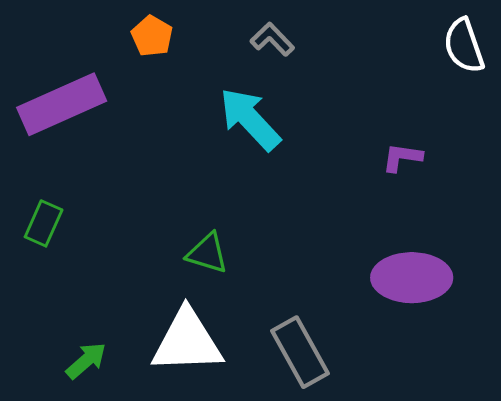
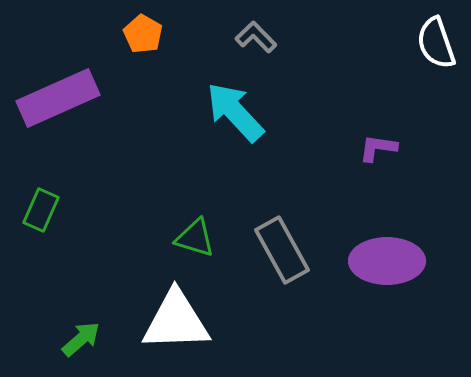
gray rectangle: (300, 352) -> (282, 250), moved

